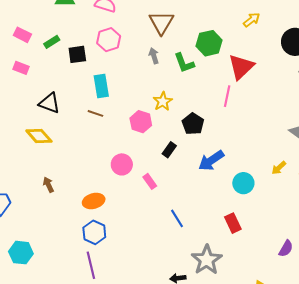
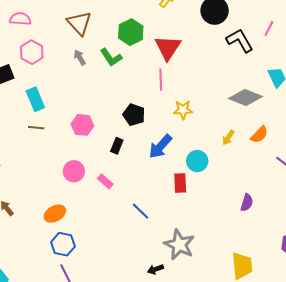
yellow star: (163, 101) -> (183, 110), moved, turned -30
red rectangle: (233, 223) -> (180, 183), moved, turned 36
purple semicircle: (286, 249) -> (247, 203), moved

